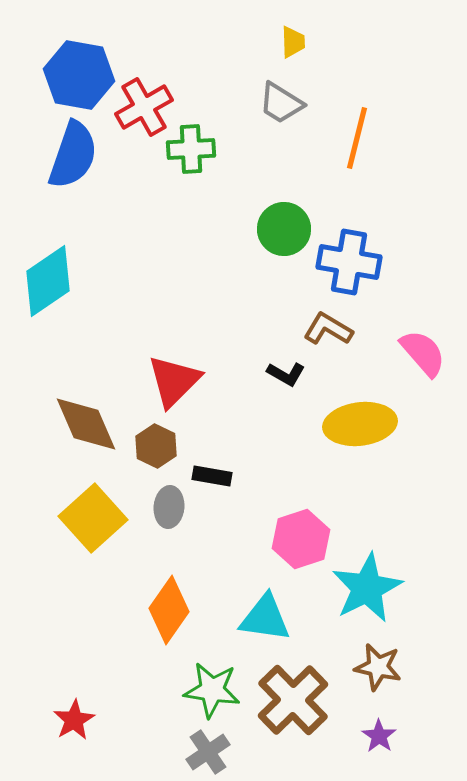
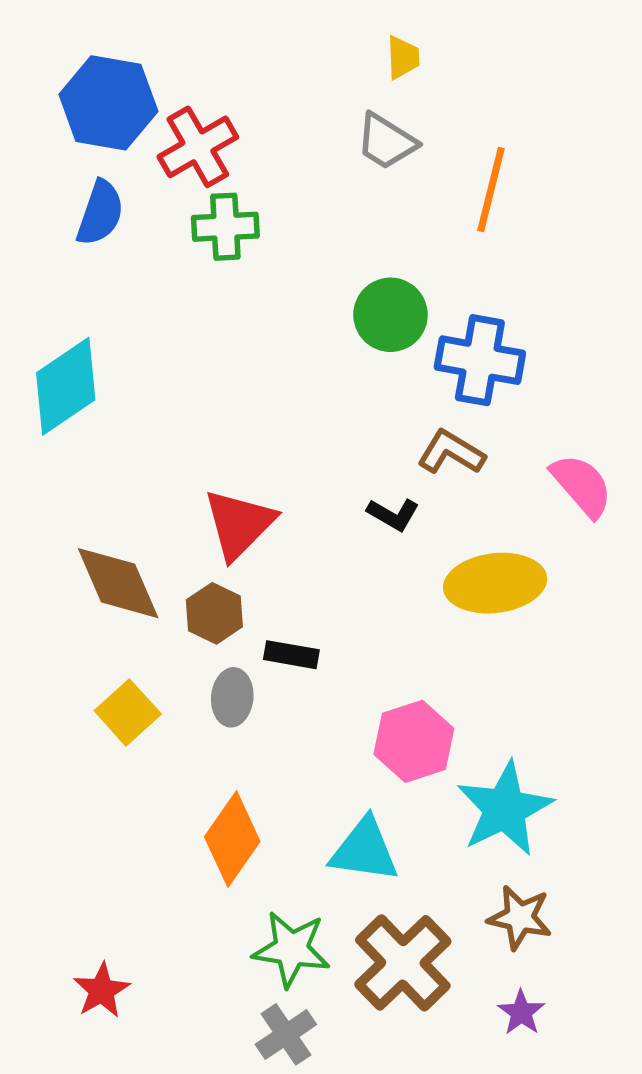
green cross: (191, 149) -> (225, 227), moved
blue semicircle: (73, 155) -> (100, 213), size x0.7
yellow square: (93, 518) -> (128, 712), size x0.7

